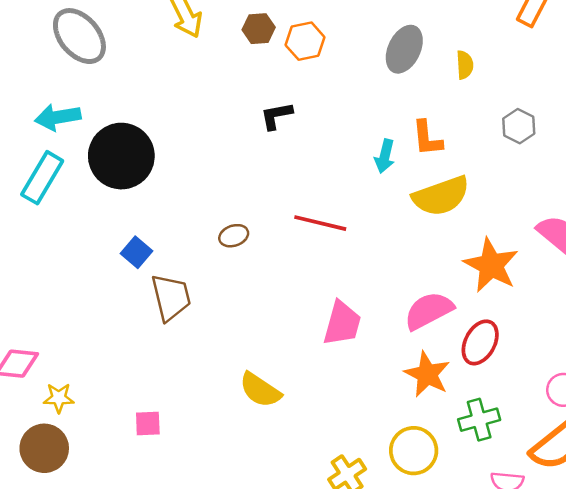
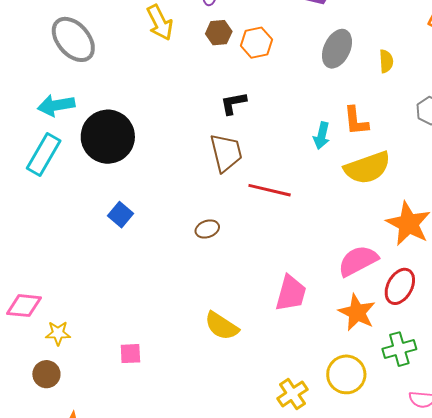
brown ellipse: (234, 236) -> (207, 229), moved
brown trapezoid: (171, 297) -> (226, 153), moved
pink trapezoid: (342, 323) -> (291, 293), moved
brown circle: (44, 448) -> (46, 374), size x0.7

